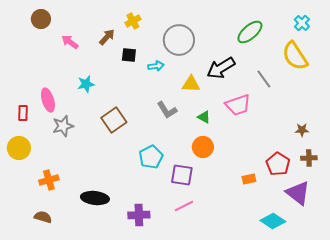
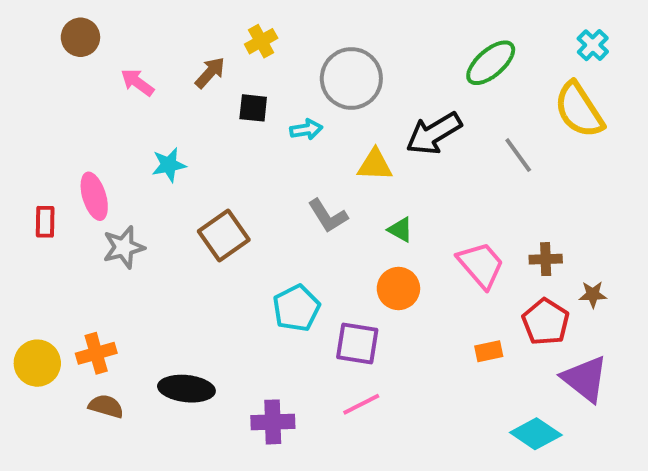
pink trapezoid: (238, 105) -> (481, 265), moved, turned -112
brown star: (302, 130) -> (593, 294), moved
yellow circle: (19, 148) -> (37, 363), moved
brown cross: (309, 158) -> (546, 259), moved
brown semicircle: (43, 217) -> (106, 406), moved

